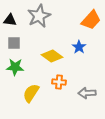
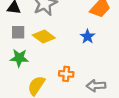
yellow diamond: (52, 56) -> (44, 37), moved

